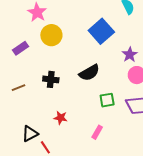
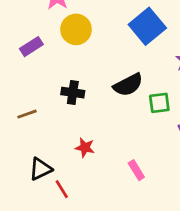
brown line: (18, 88) -> (27, 114), moved
green square: (107, 100) -> (159, 103), moved
pink rectangle: (97, 132) -> (136, 170), turned -64

